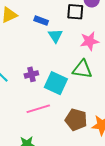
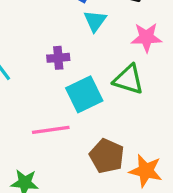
purple cross: (31, 74) -> (58, 58), moved
cyan square: (56, 83) -> (84, 94), turned 30

